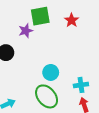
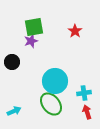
green square: (40, 16) -> (34, 27), moved
cyan circle: (51, 72) -> (55, 81), size x1.6

